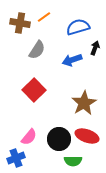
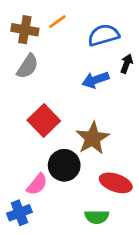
gray semicircle: (37, 50) -> (28, 66), moved
brown star: (84, 103) -> (93, 138), moved
black circle: (59, 139) -> (64, 165), moved

